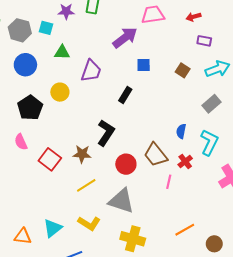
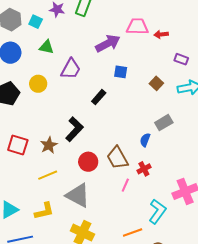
red arrow: (194, 17) -> (161, 34), moved
gray rectangle: (212, 104) -> (164, 123), moved
cyan L-shape: (209, 142) -> (157, 211), moved
brown star: (82, 154) -> (49, 145), turned 30
red square: (50, 159) -> (18, 145), turned -30
yellow L-shape: (89, 223) -> (44, 211), turned -55

